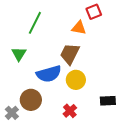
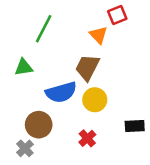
orange triangle: (79, 28) -> (99, 35), turned 35
green triangle: (19, 54) -> (24, 67), turned 49
gray cross: (12, 113) -> (25, 148), moved

